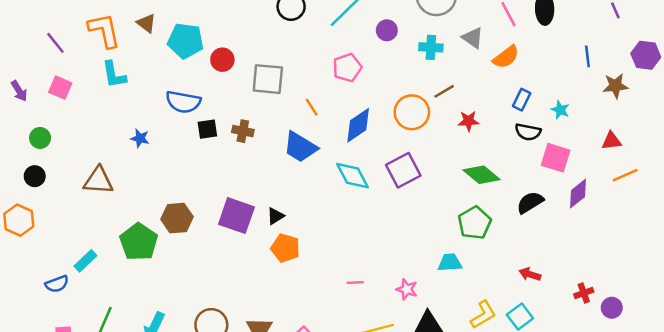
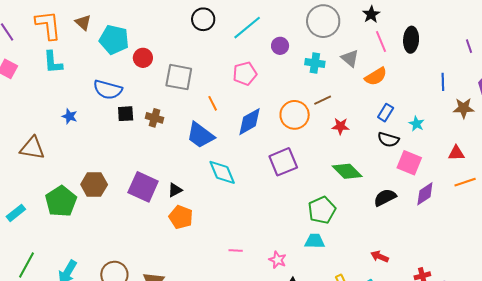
cyan diamond: (352, 176) -> (222, 172), moved
green pentagon: (474, 223) -> (322, 210), moved

